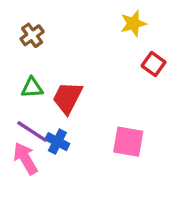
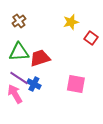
yellow star: (133, 24) -> (71, 22), moved
green triangle: (32, 88) -> (19, 52), size x1.5
red trapezoid: (67, 98) -> (40, 58), turned 45

